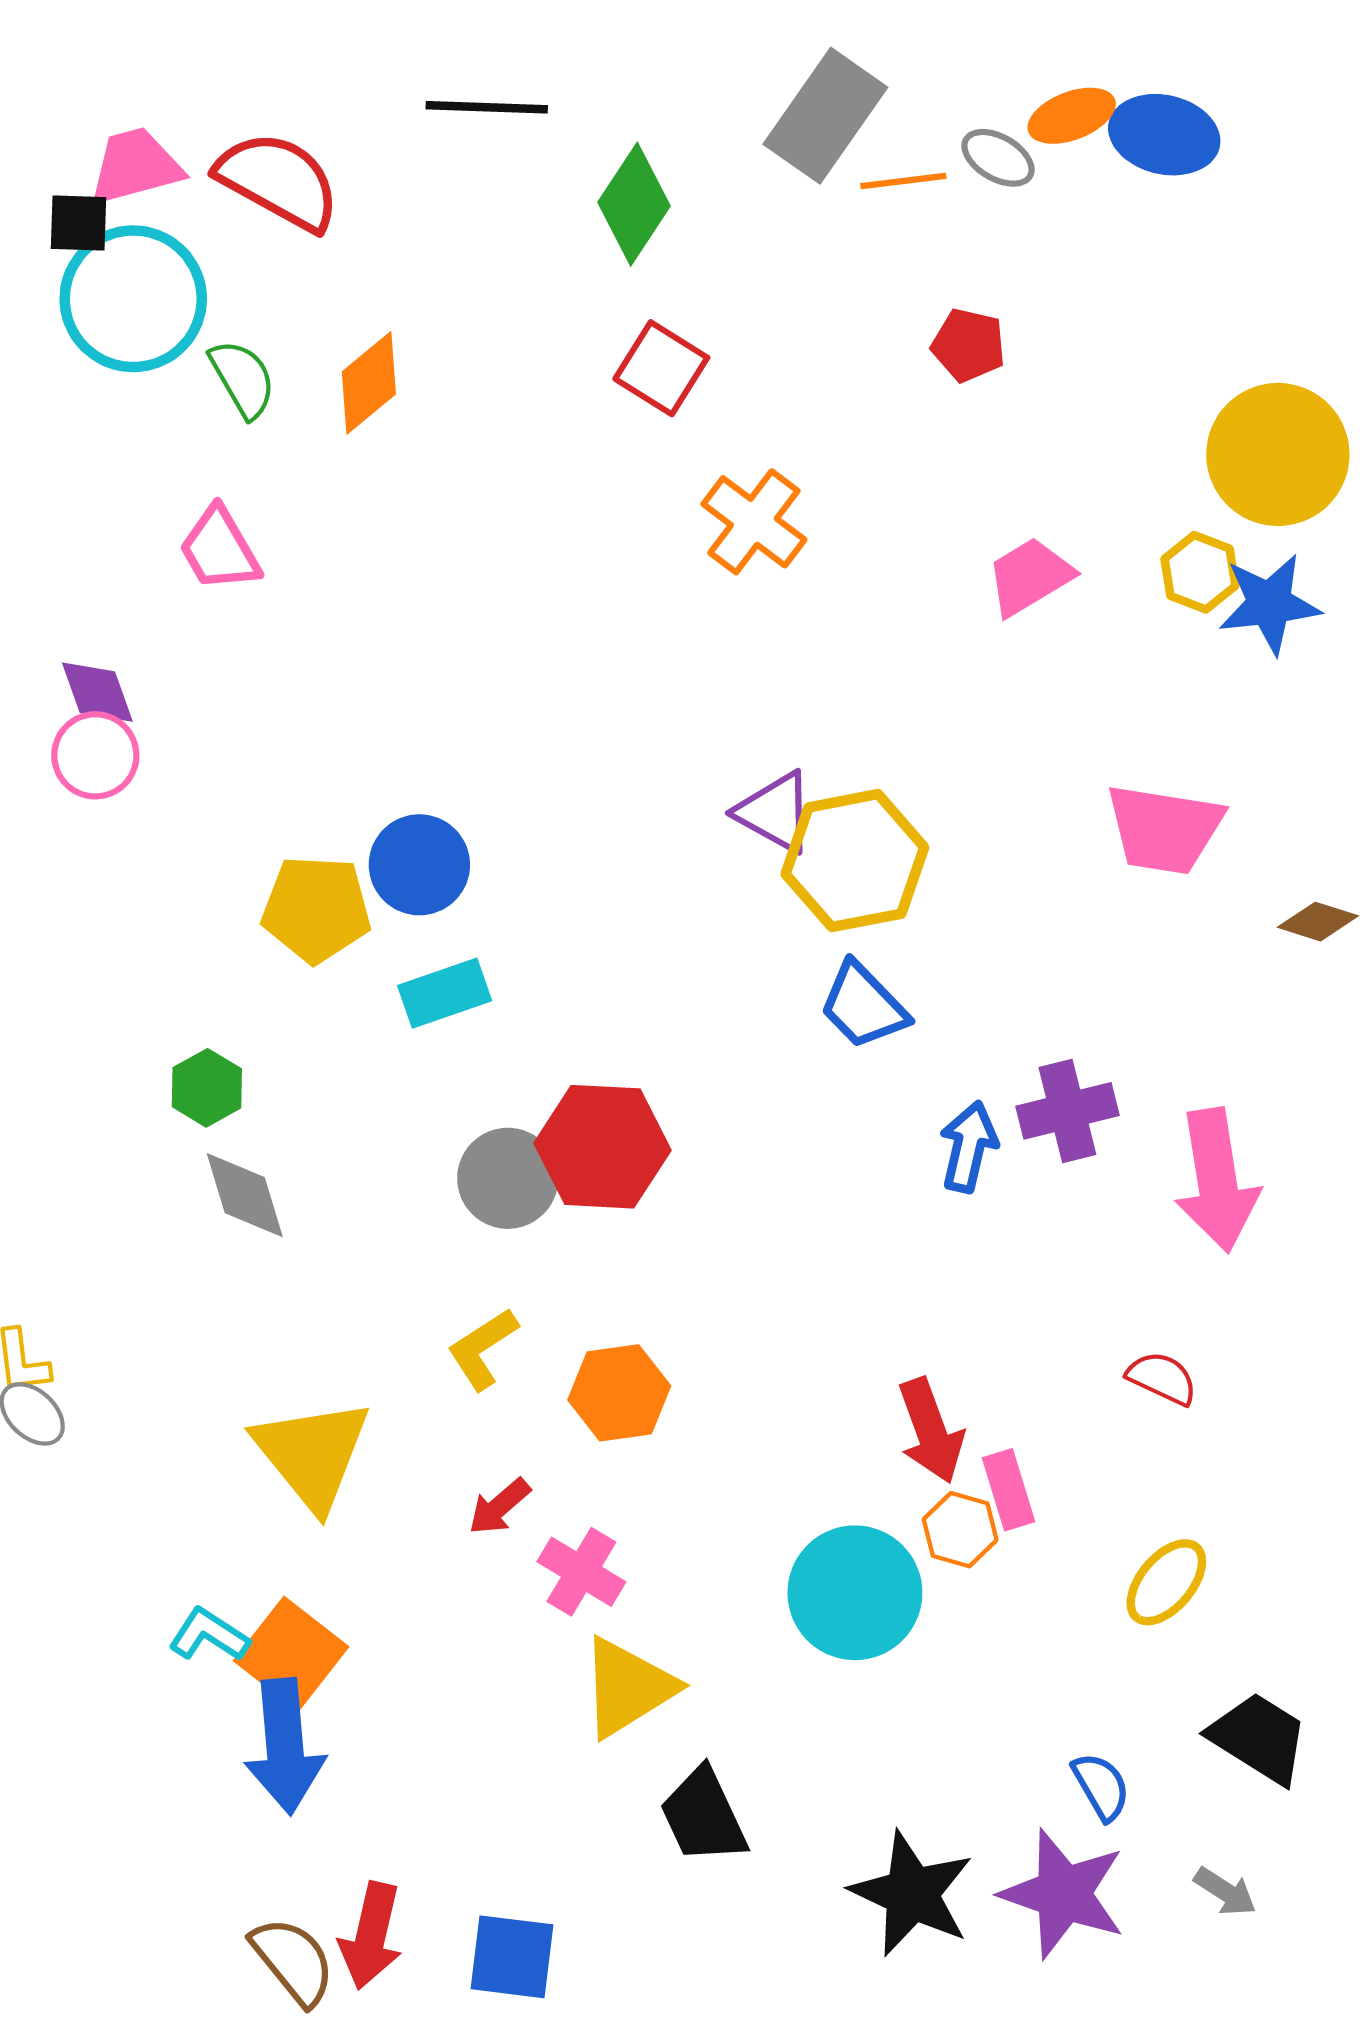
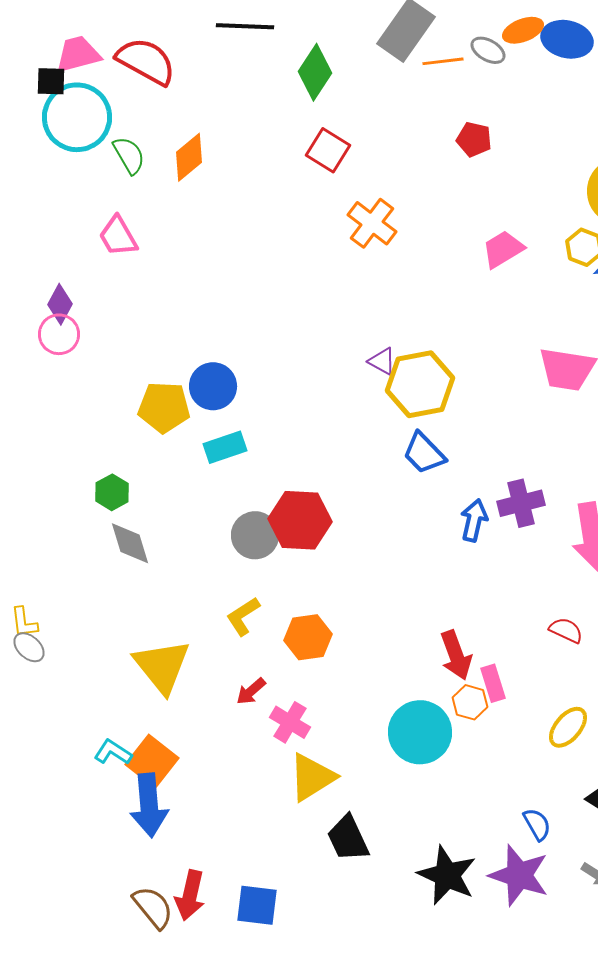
purple diamond: (97, 692) -> (60, 304), turned 48
purple triangle: (775, 812) -> (382, 361), size x0.7

